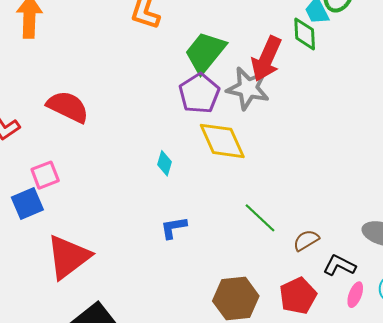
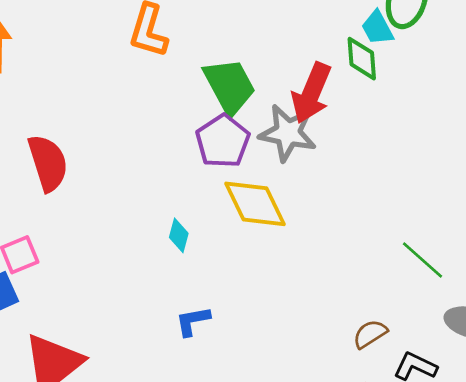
green trapezoid: (205, 52) -> (230, 86), turned 114
red semicircle: (68, 107) -> (48, 163), turned 48
green line: (260, 218) -> (423, 260), moved

